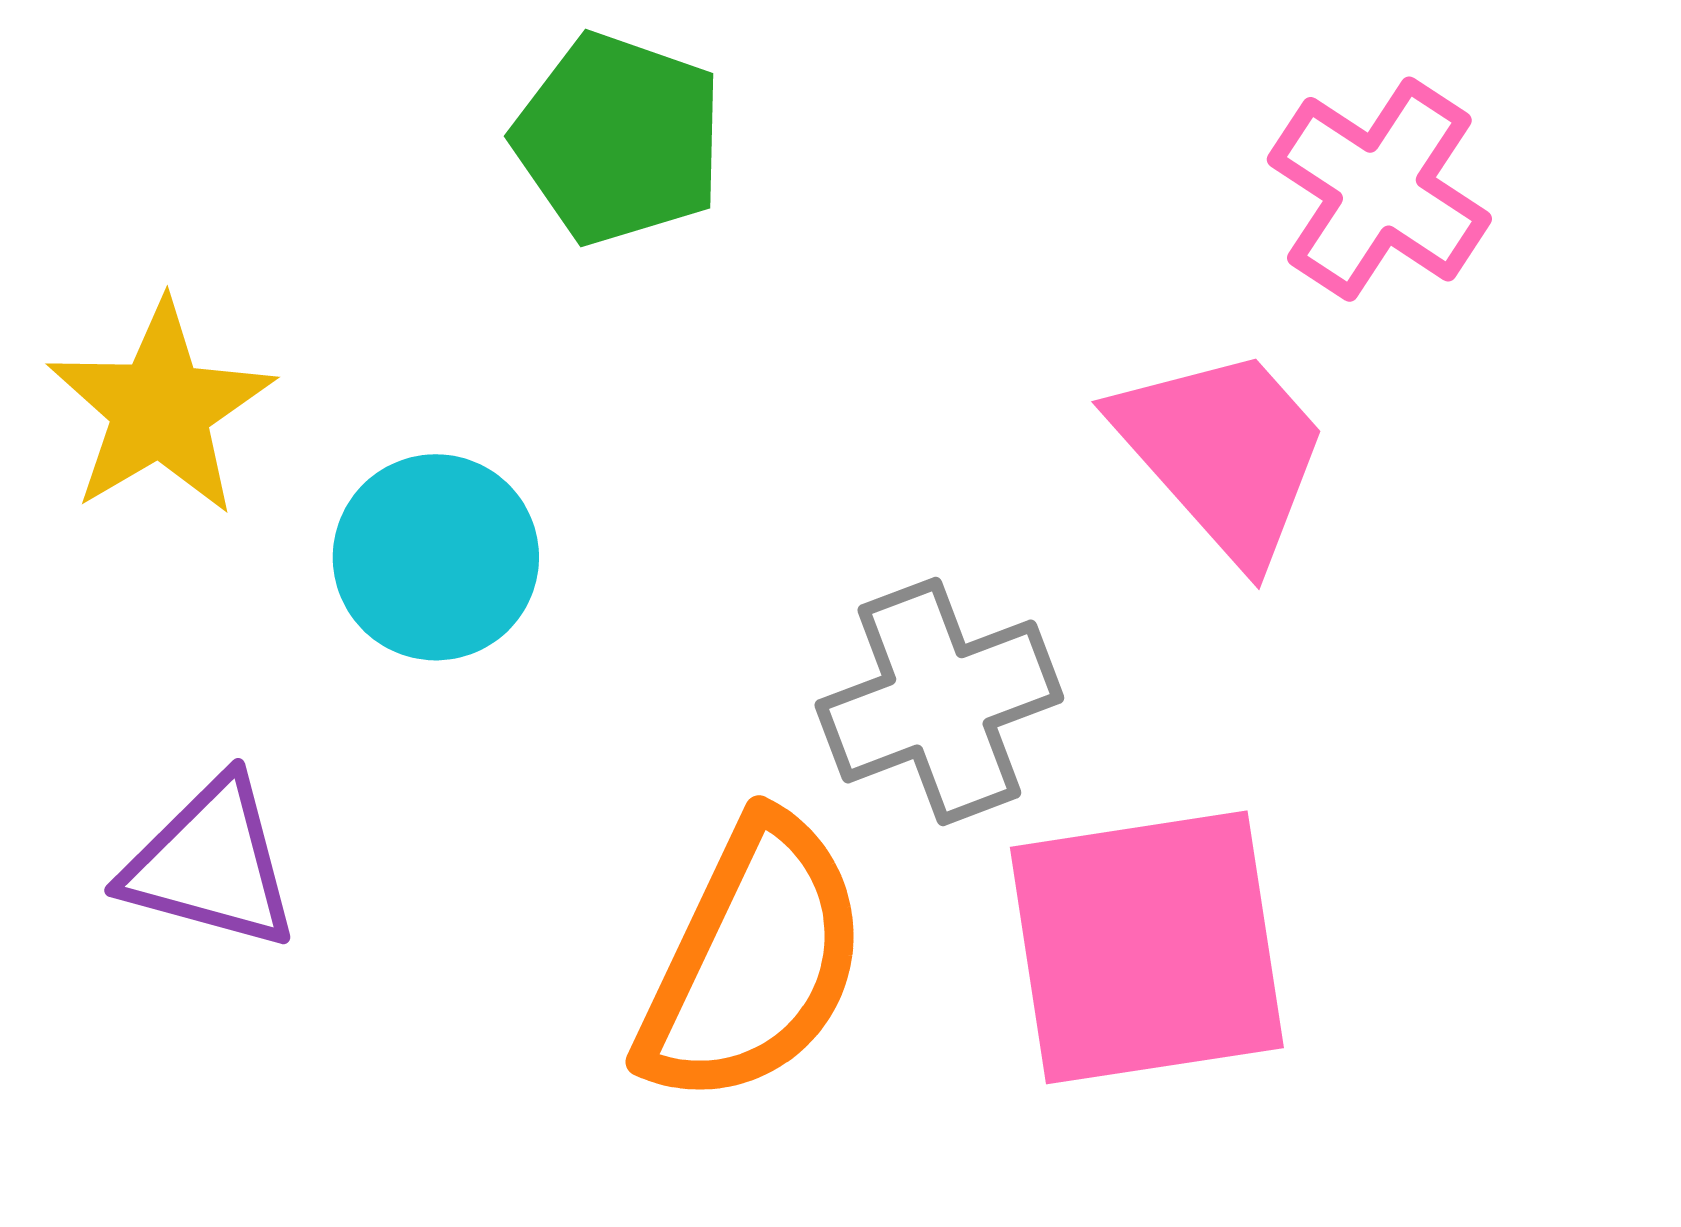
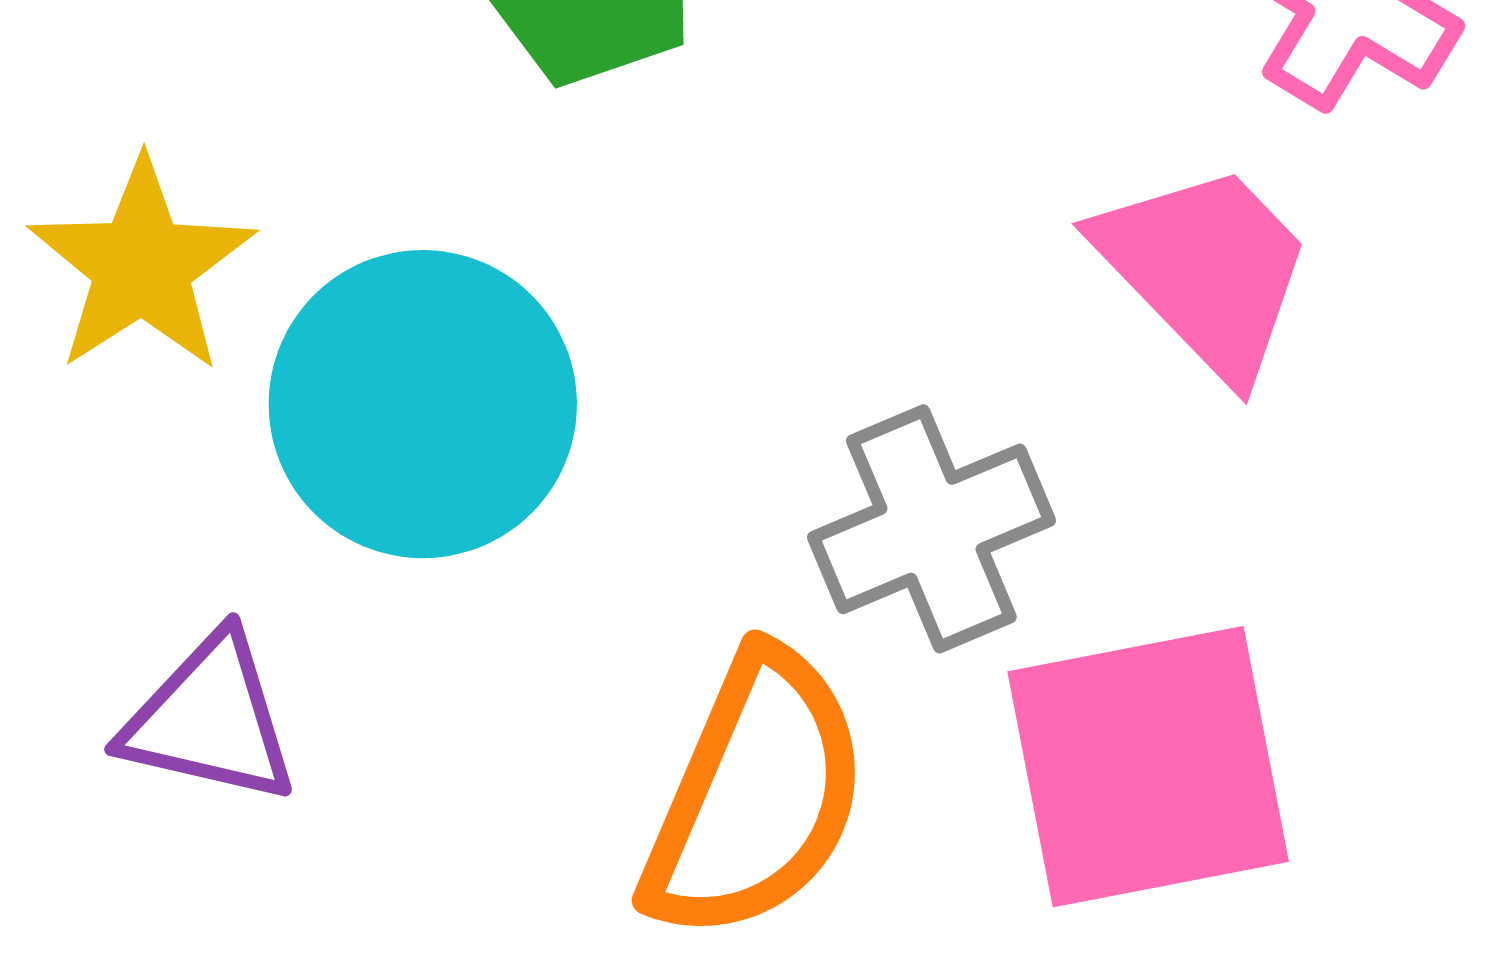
cyan circle: (436, 557) -> (423, 404), size x1.5

